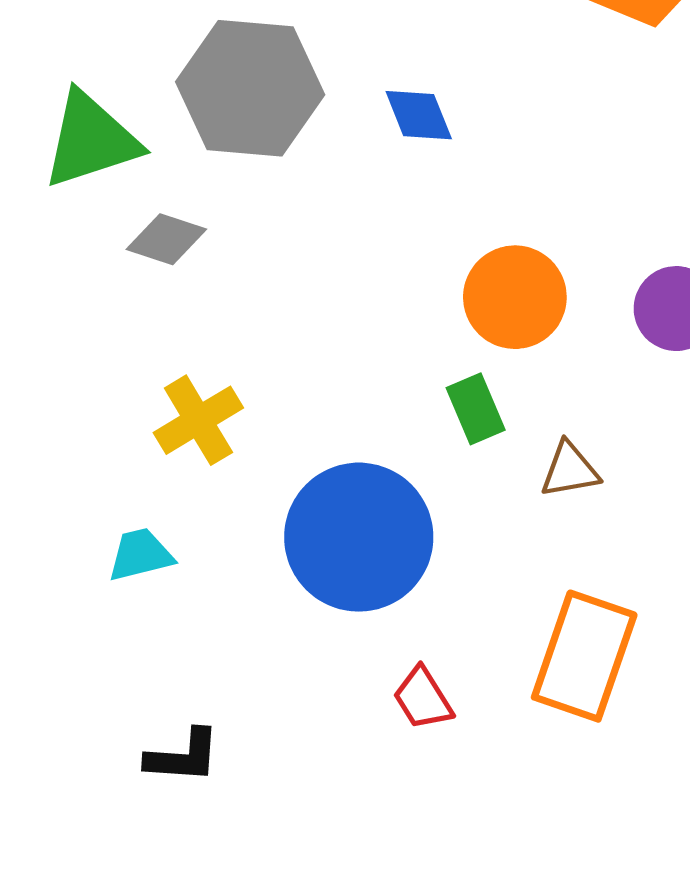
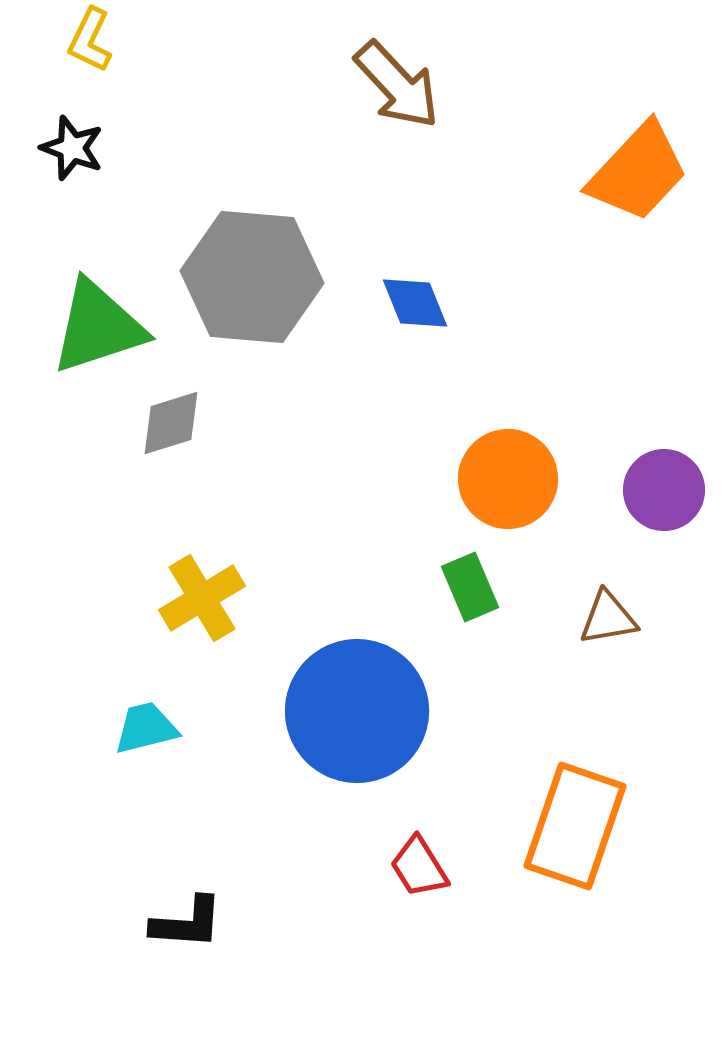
gray diamond: (166, 239) -> (171, 423), turned -36
brown triangle: (570, 470) -> (608, 618), moved

